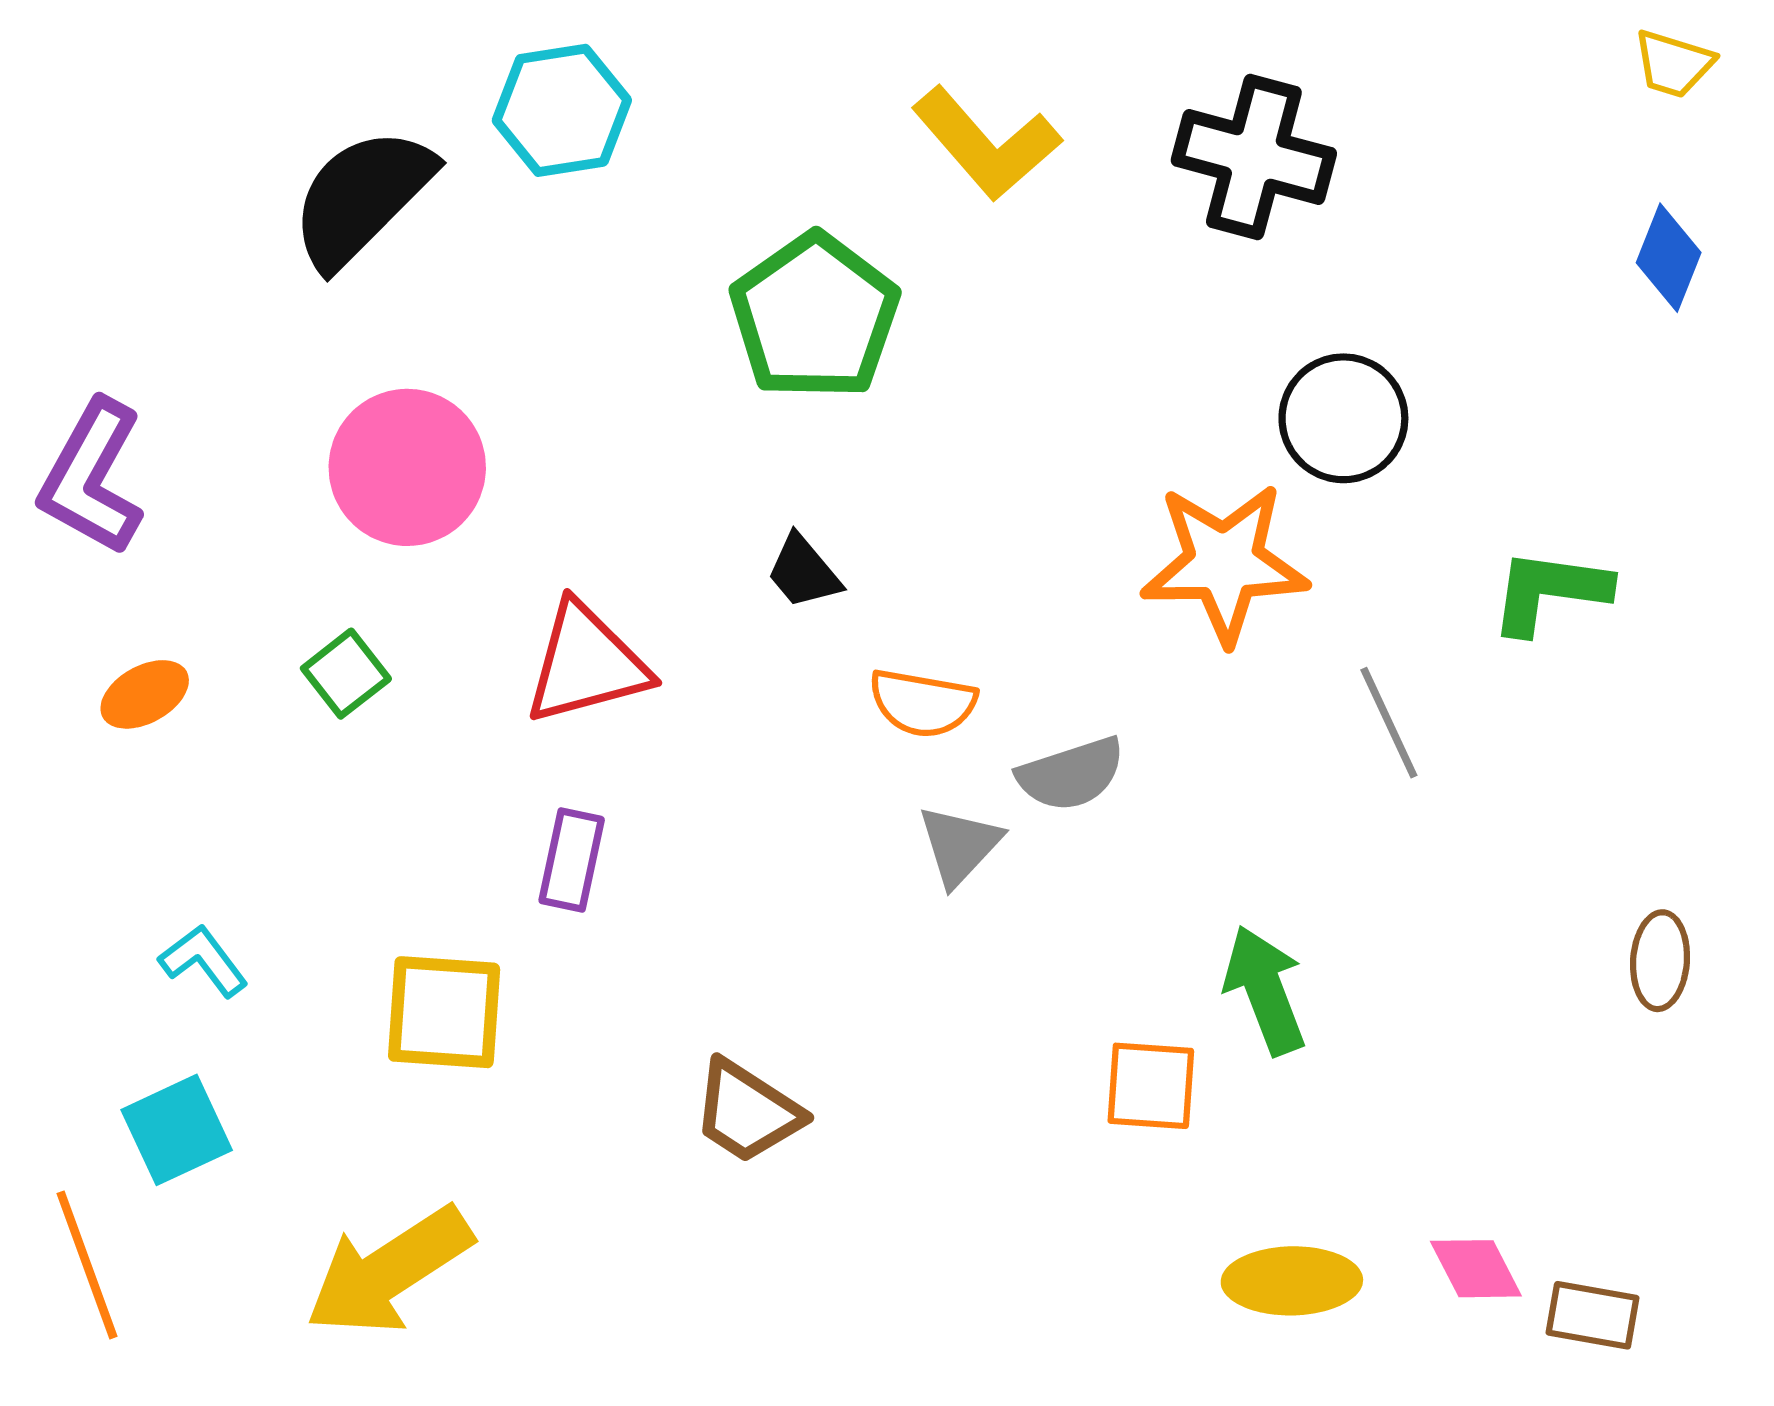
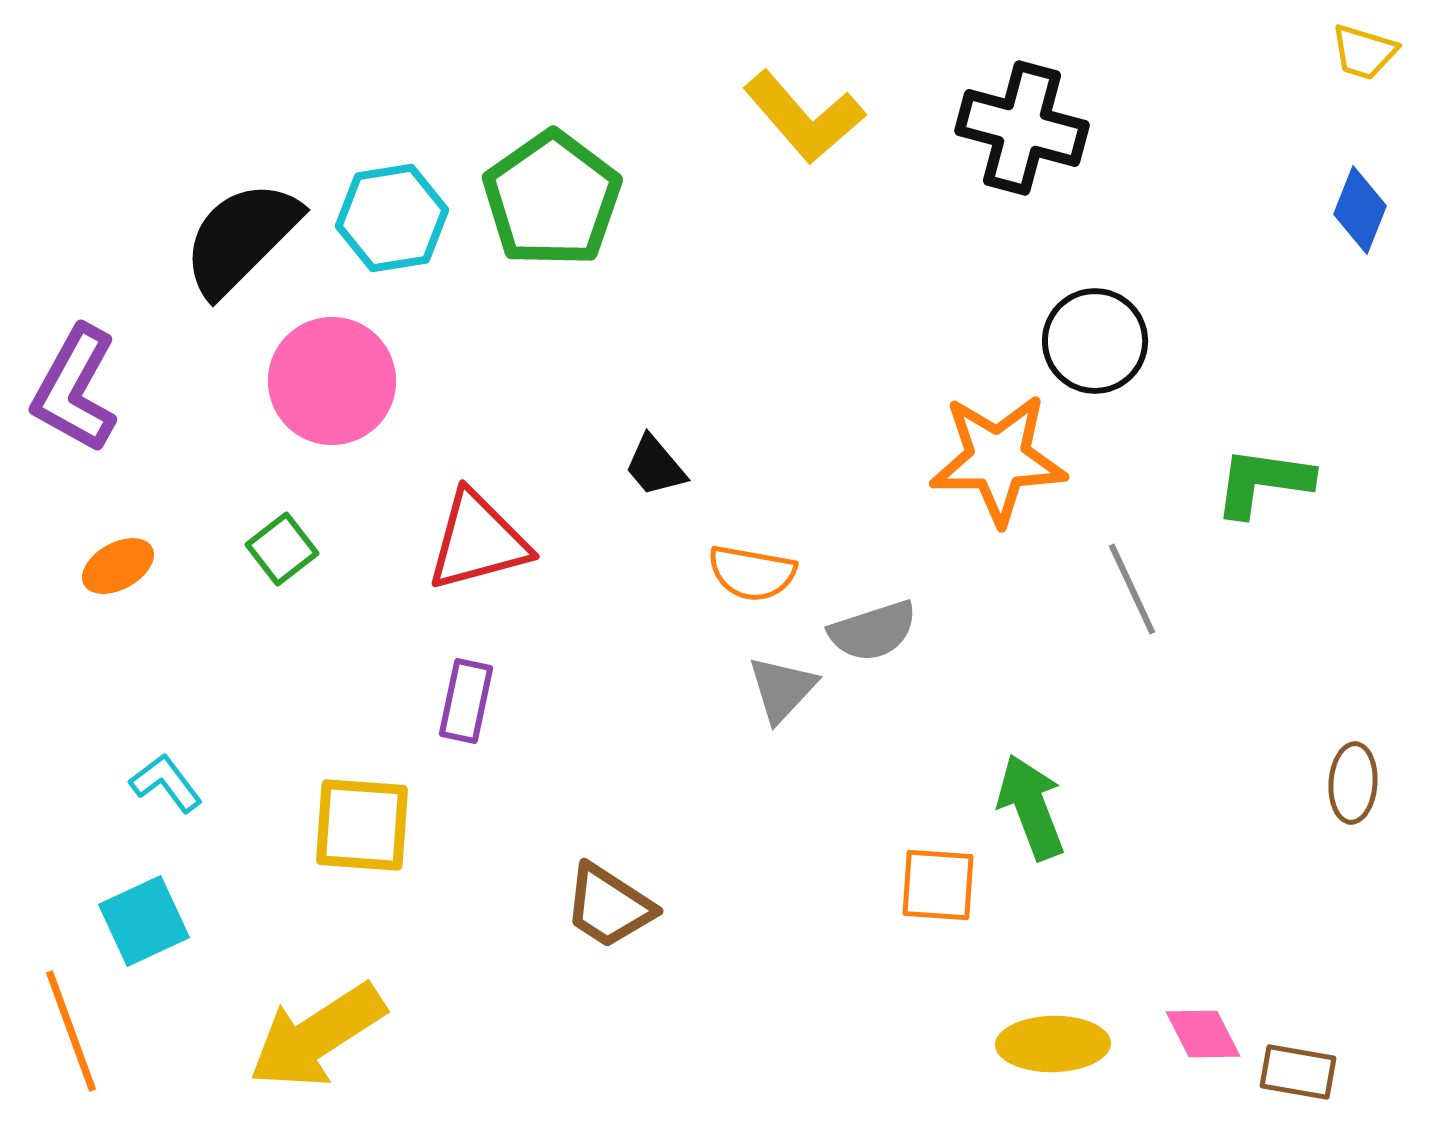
cyan hexagon: (562, 110) -> (392, 218), moved
black semicircle: (362, 197) -> (241, 238), moved
green pentagon: (815, 316) -> (552, 199), moved

